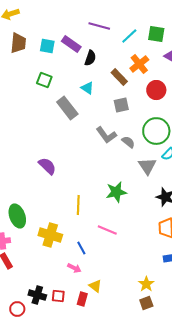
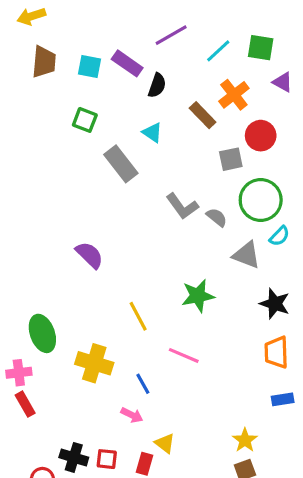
purple line: (99, 26) -> (171, 35), turned -45
gray square: (121, 105) -> (231, 159), moved
gray triangle: (147, 166) -> (247, 255), turned -36
yellow line: (78, 205) -> (138, 316), turned -30

